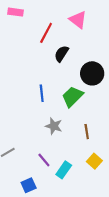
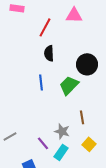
pink triangle: (78, 20) -> (74, 15), turned -36
black semicircle: (61, 54) -> (49, 53), moved, turned -35
gray star: (54, 126) -> (62, 131), moved

